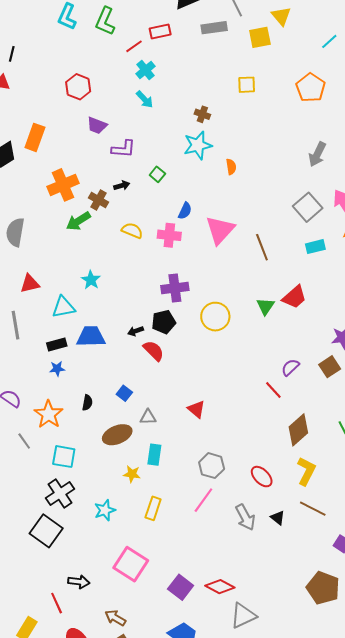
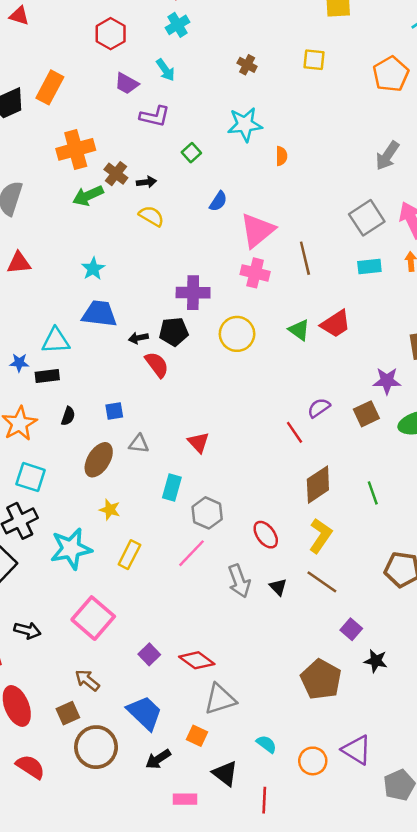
cyan cross: (145, 70) -> (178, 25), moved
cyan arrow: (145, 99) -> (165, 70), moved
brown cross: (202, 114) -> (247, 65), moved
black arrow: (122, 186) -> (146, 182), moved
pink cross: (169, 235) -> (255, 273), moved
green triangle: (265, 306) -> (299, 330), turned -36
cyan triangle: (63, 307) -> (56, 341), moved
blue trapezoid: (91, 336) -> (99, 314), moved
black rectangle: (57, 344) -> (47, 376), moved
blue star: (57, 369) -> (19, 363), moved
blue square: (124, 393) -> (114, 411), turned 35
brown ellipse: (117, 435) -> (99, 460), turned -44
cyan rectangle: (154, 455) -> (172, 488), moved
cyan star: (105, 510) -> (71, 549), size x1.6
purple square: (181, 587) -> (149, 654), size x0.7
brown arrow: (115, 618) -> (87, 680), moved

